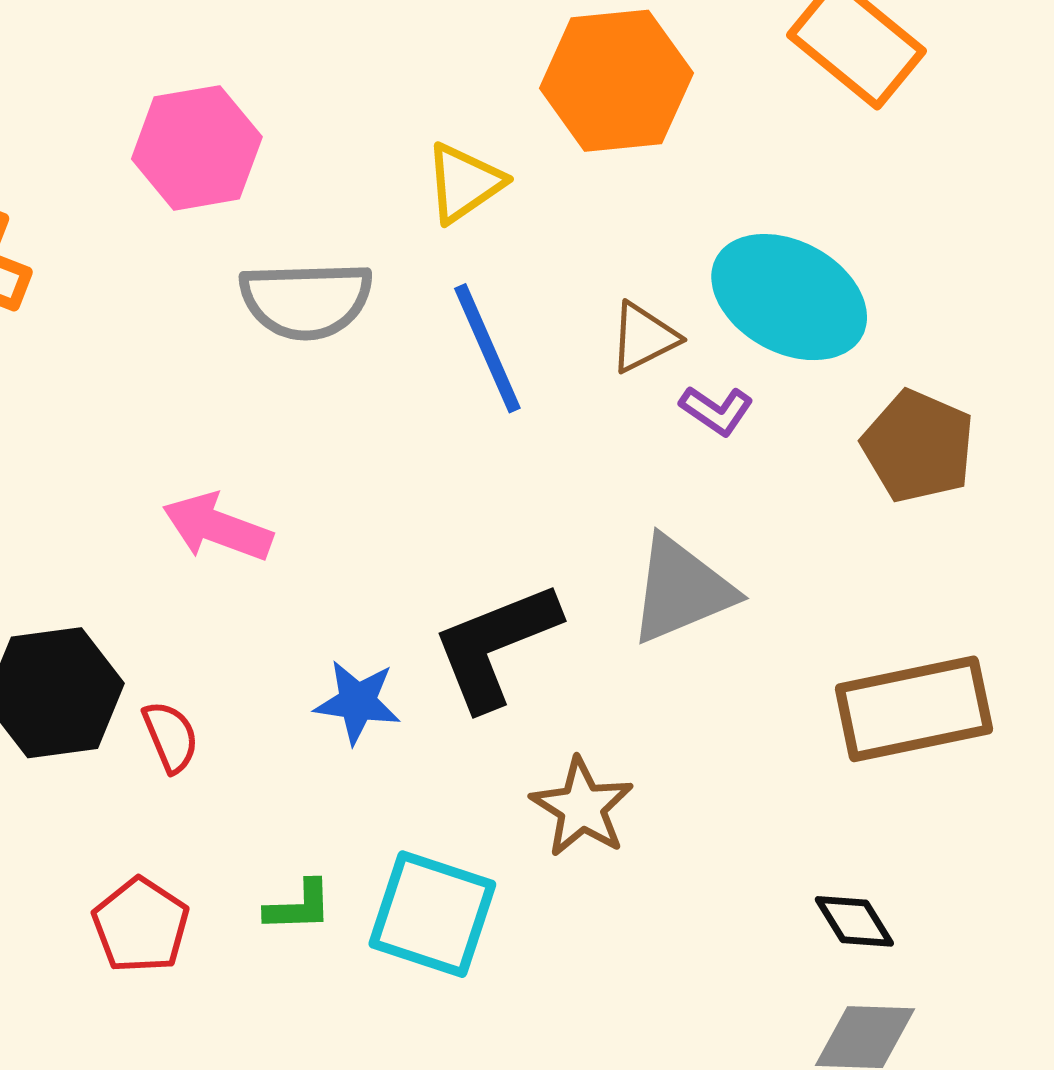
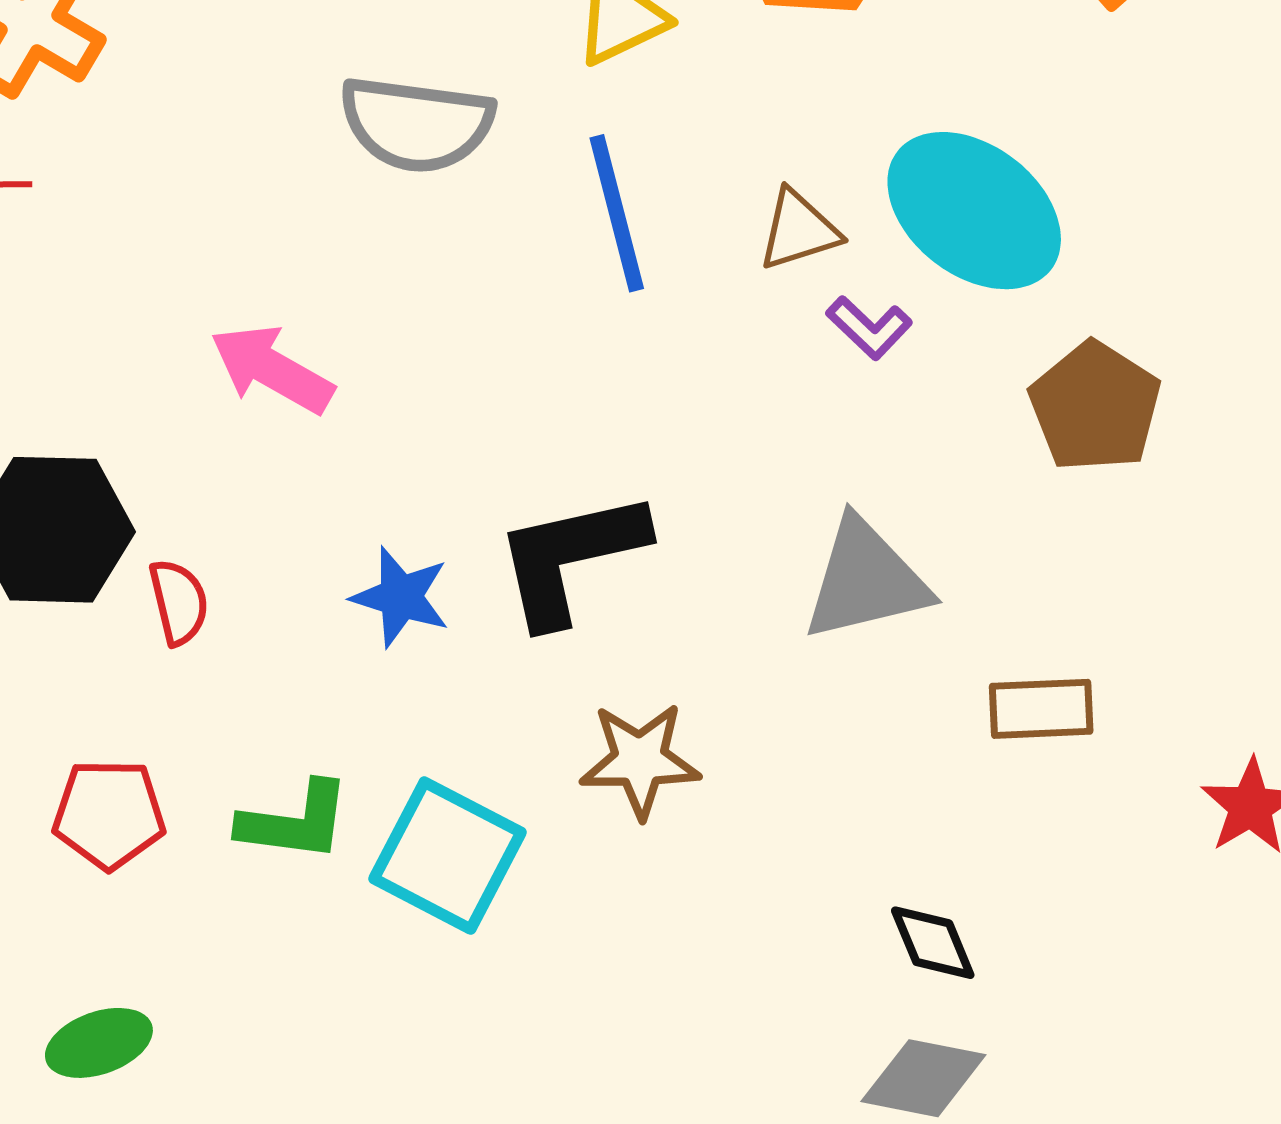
gray triangle: (681, 590) -> (866, 580), moved
brown rectangle: (914, 709) -> (1041, 709), size x0.6
brown star: (582, 807) -> (640, 760), turned 30
green L-shape: (299, 906) -> (295, 821), size x1.4
red pentagon: (141, 925) -> (109, 814), turned 30

